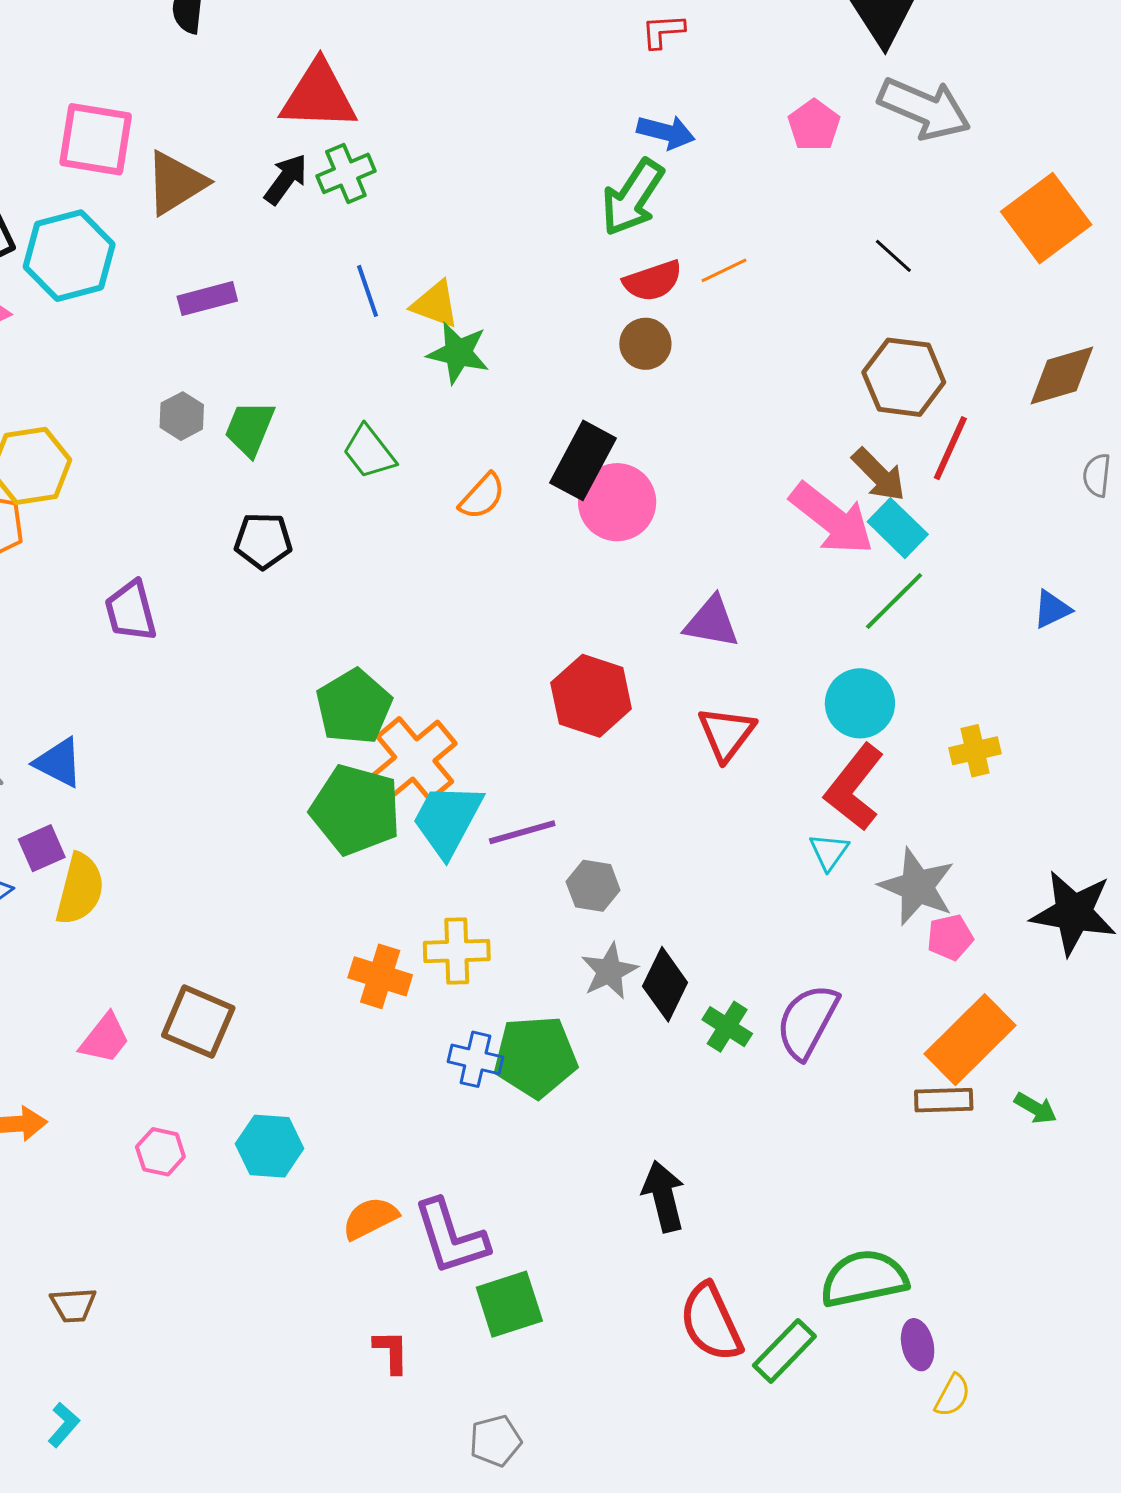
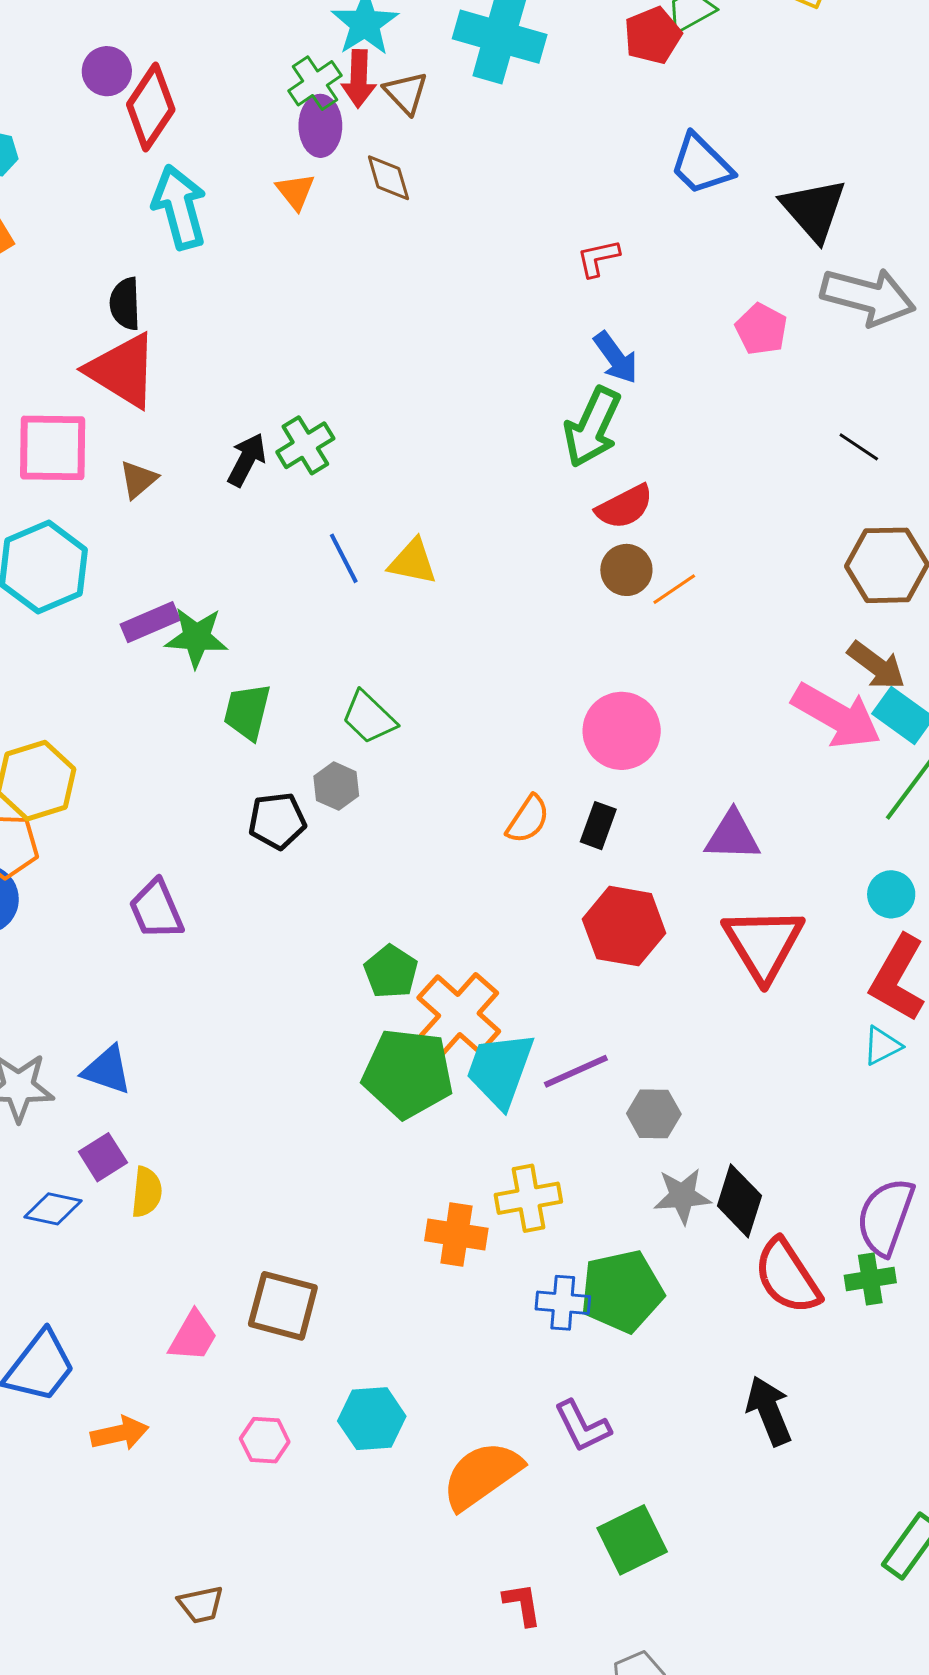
red triangle: (319, 96) -> (122, 371), moved, turned 38
blue arrow: (666, 132) -> (616, 358), turned 48
brown triangle: (176, 183) -> (138, 479), size x0.6
orange line: (724, 270) -> (674, 589), moved
purple rectangle: (207, 299) -> (150, 622), moved
green star: (458, 353) -> (197, 637), moved
gray hexagon: (182, 416) -> (336, 786), moved
black rectangle: (583, 460) -> (598, 826), moved, size x0.6
orange semicircle: (482, 496) -> (528, 819), moved
cyan circle: (860, 703) -> (891, 894), size x0.7
green pentagon: (354, 707) -> (391, 972), size x0.7
red triangle: (726, 734) -> (763, 944), size x1.4
cyan triangle: (829, 852) -> (882, 1046), turned 36
yellow semicircle: (80, 889) -> (147, 1192), size x0.7
gray star: (609, 971) -> (682, 1196), turned 30
green cross: (727, 1027) -> (870, 1279), moved, turned -33
orange semicircle: (370, 1218) -> (482, 1475), size x1.5
purple L-shape: (451, 1237) -> (582, 1426), moved, size x0.7
red semicircle: (711, 1322) -> (787, 1276), moved

